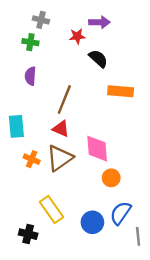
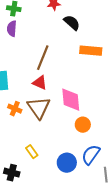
purple semicircle: (30, 76) -> (12, 29), moved
brown triangle: (60, 158) -> (39, 108), turned -30
yellow rectangle: (51, 209) -> (32, 152), size x0.6

